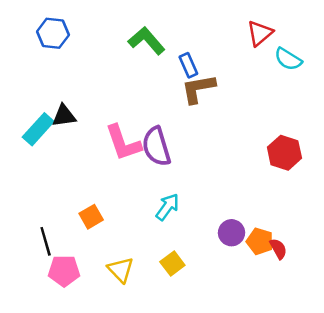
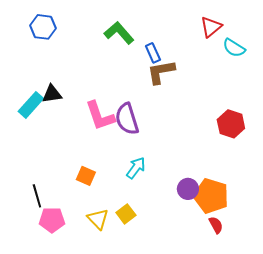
orange square: (91, 217) -> (86, 176), moved, turned -36
orange pentagon: (260, 241) -> (211, 196), size x1.6
red semicircle: (278, 249) -> (216, 225), moved
yellow square: (172, 264) -> (126, 214), moved

